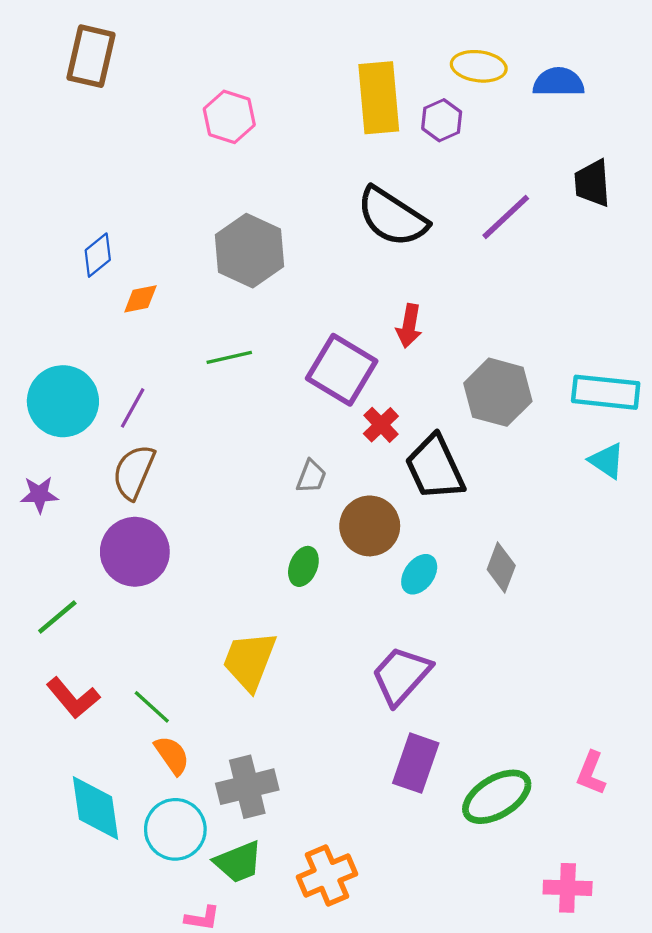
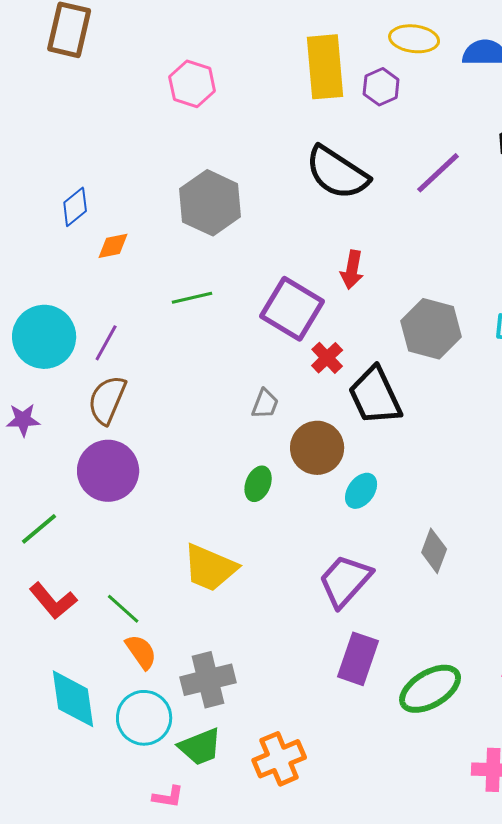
gray diamond: (501, 568) -> (434, 551), moved
yellow trapezoid: (249, 661) -> (210, 568), turned -88

